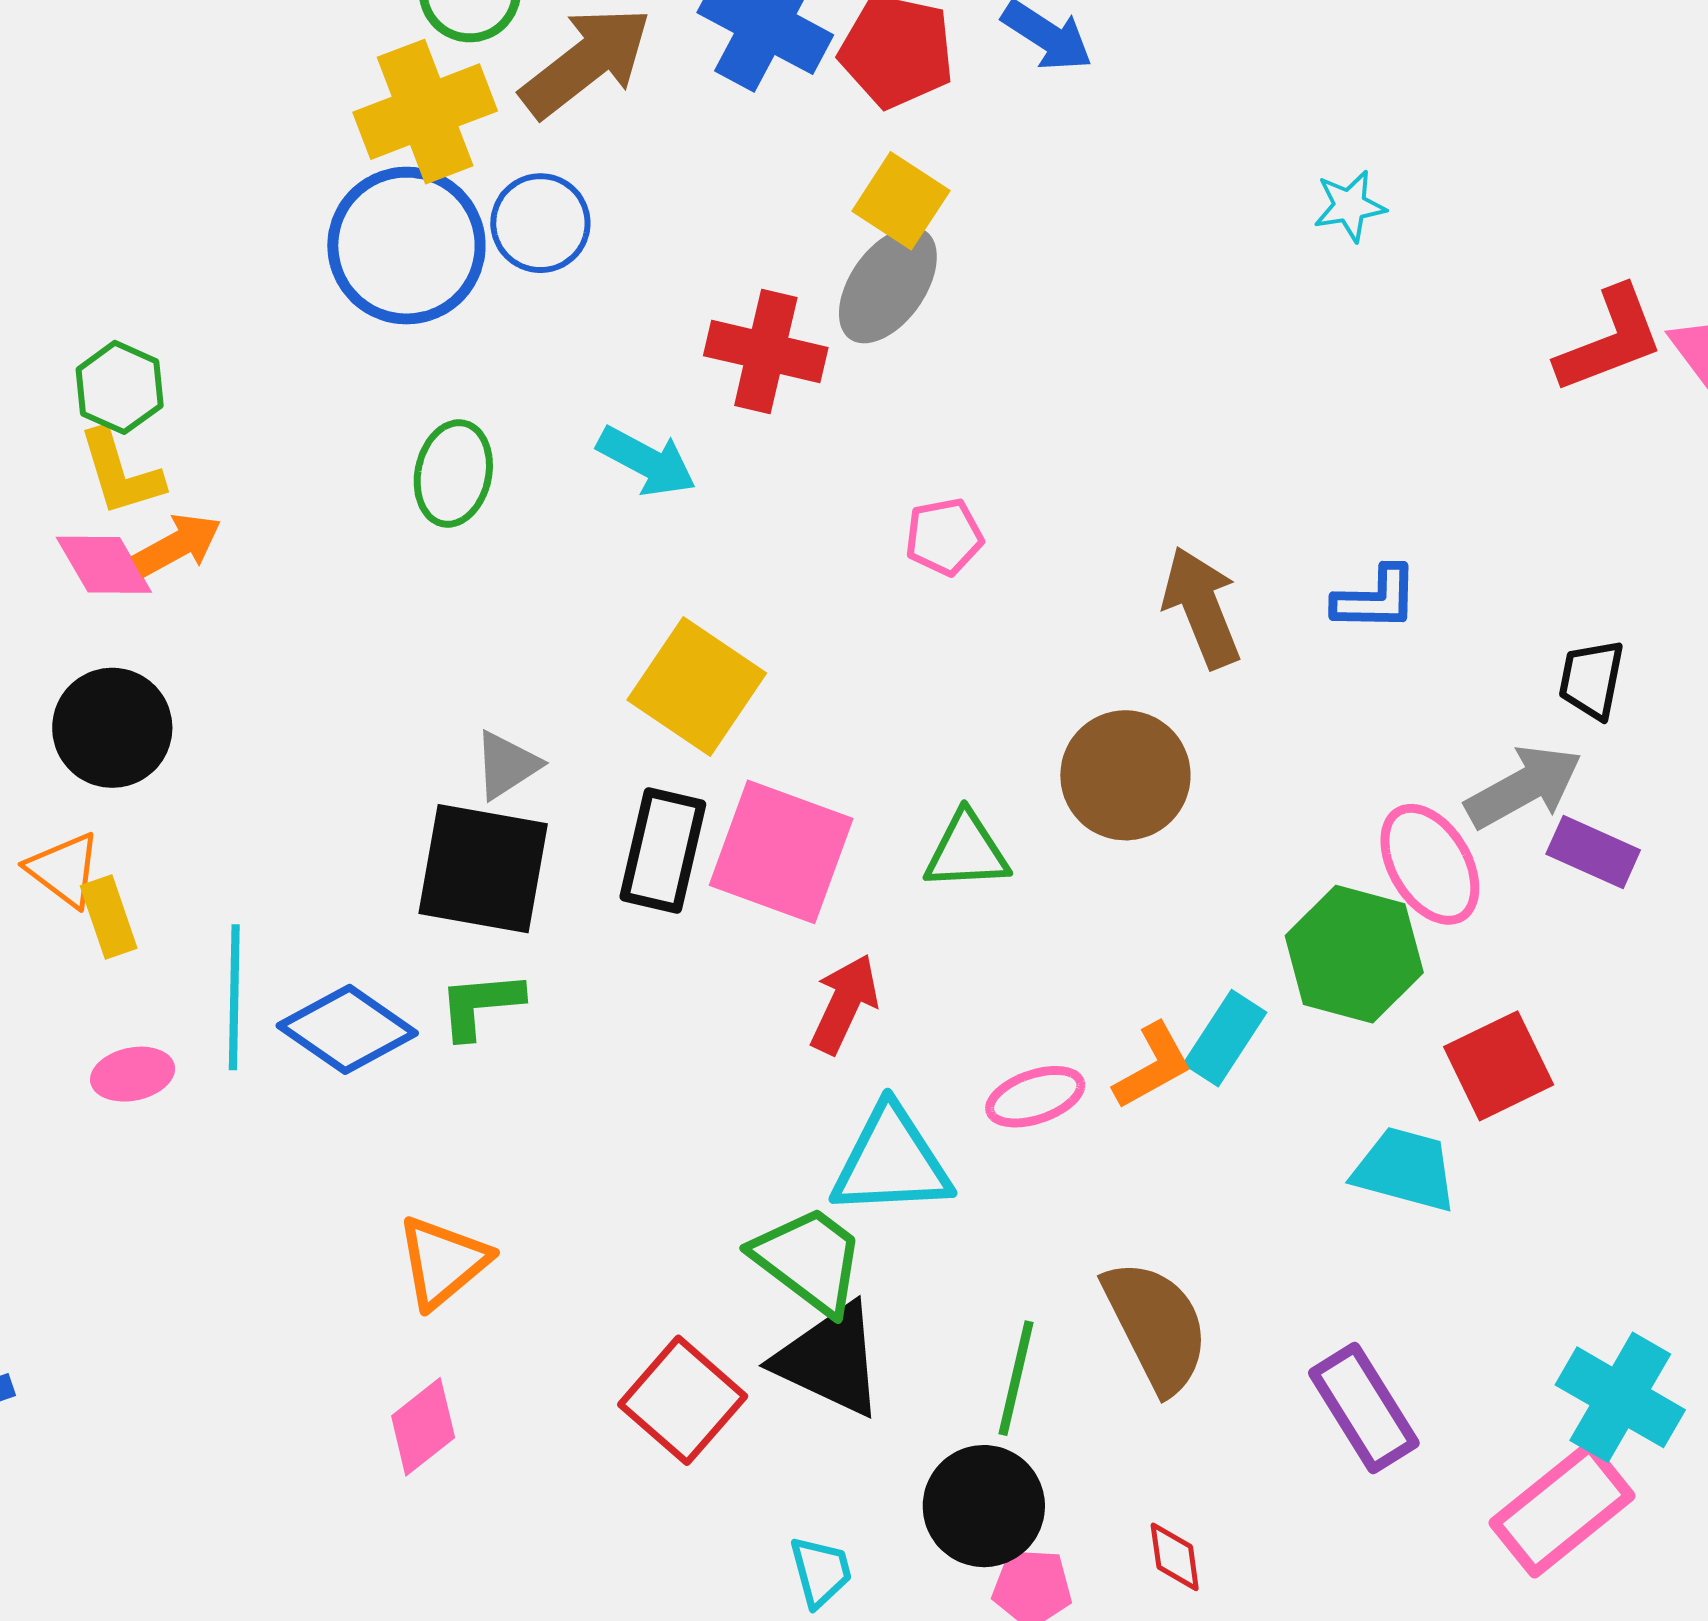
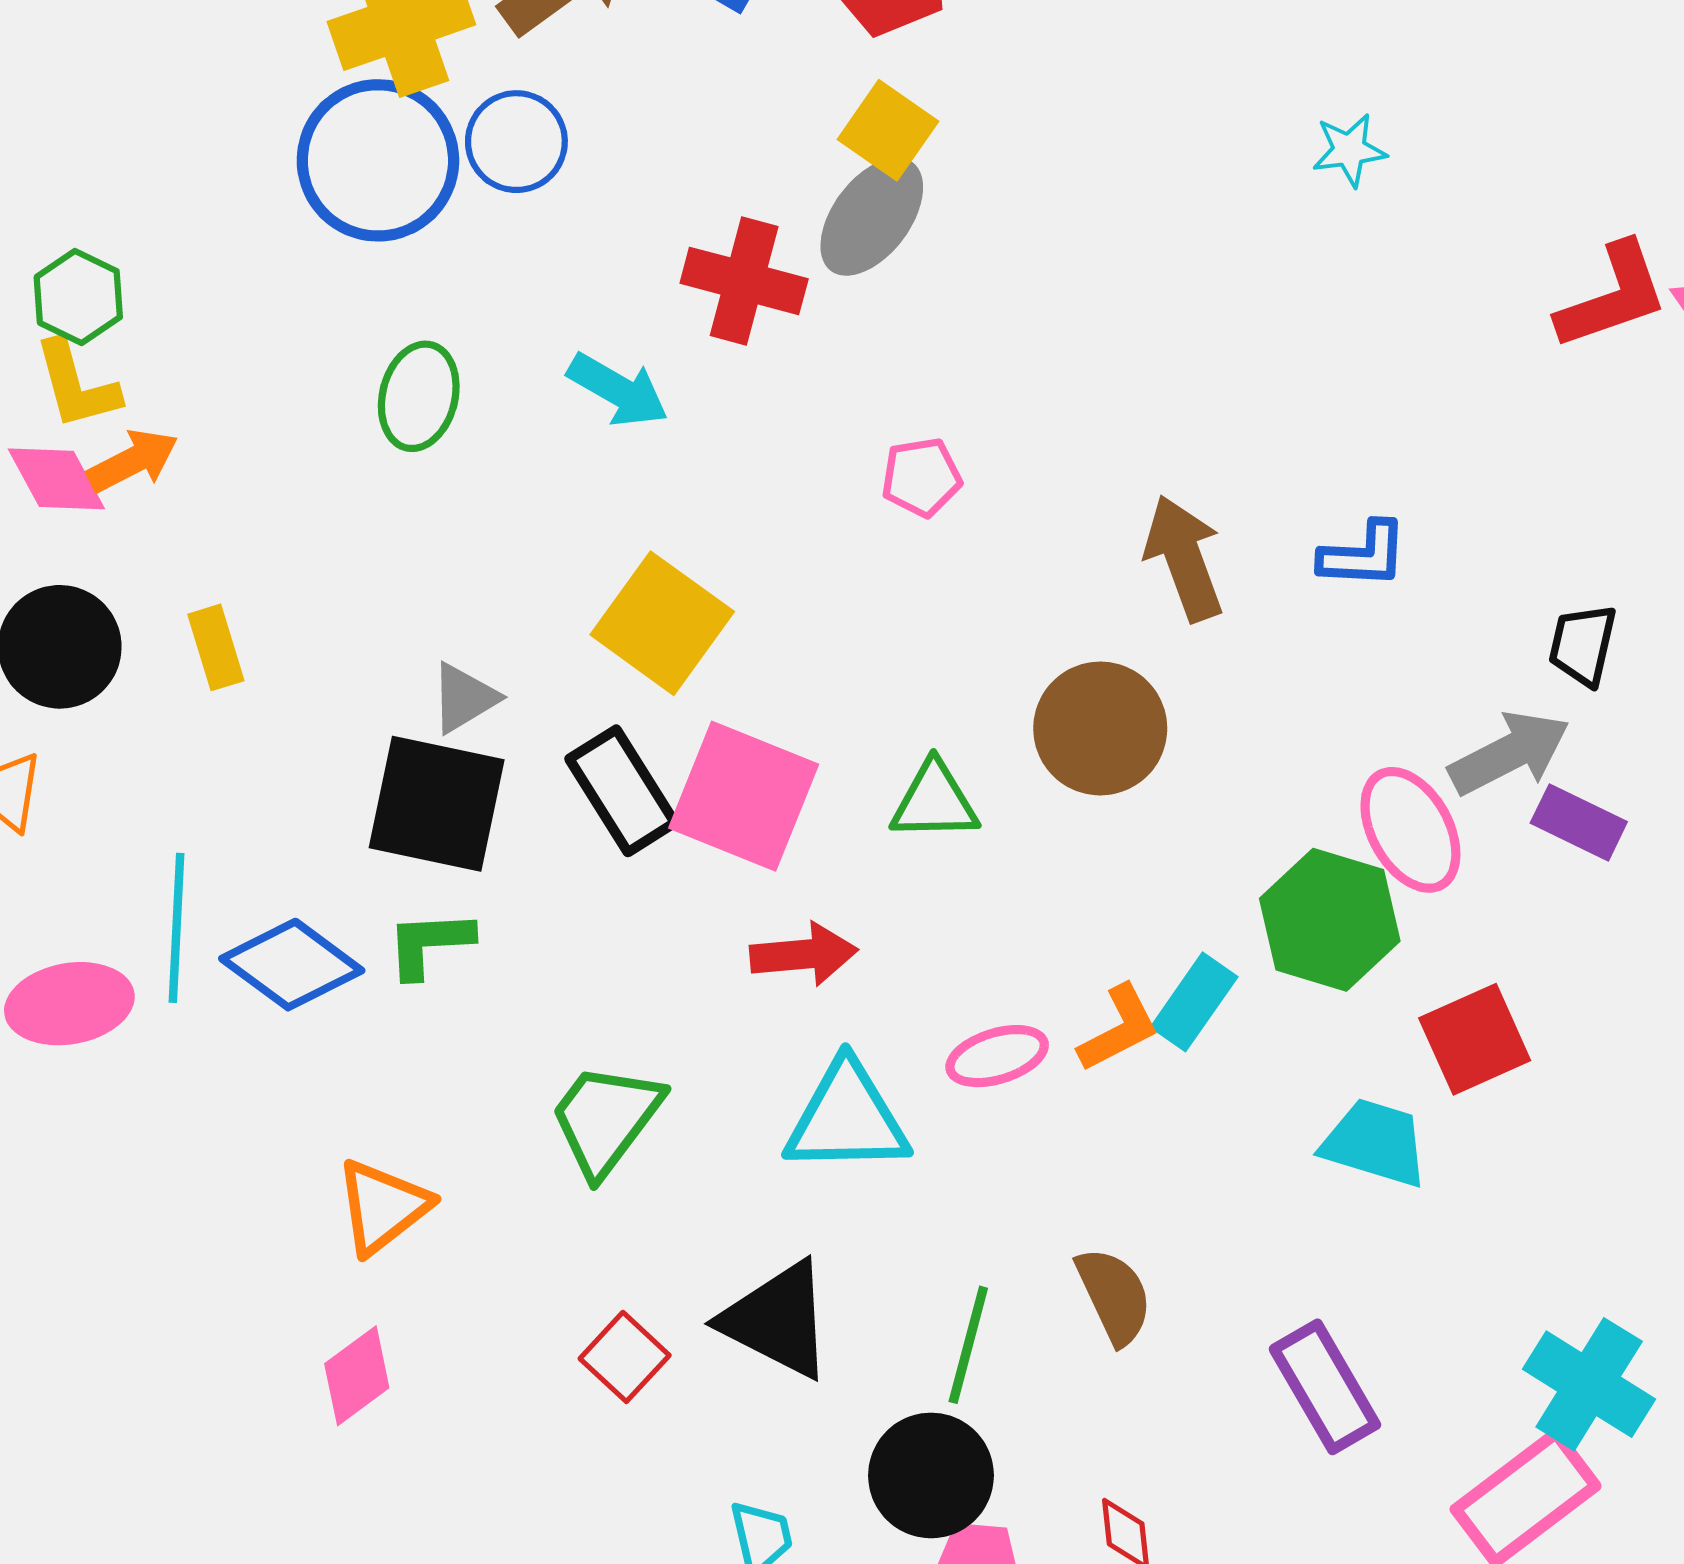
black rectangle: (663, 850) -> (622, 791), turned -47
yellow rectangle: (109, 917) -> (216, 647), moved
red arrow: (844, 1004) -> (804, 954), turned 58
pink ellipse: (133, 1074) -> (69, 1004), size x1.5
green trapezoid: (809, 1260) -> (606, 1119), moved, turned -92
brown semicircle: (1156, 1326) -> (1114, 1296), size x0.7
red square: (683, 1400) -> (625, 1357), size x0.7

